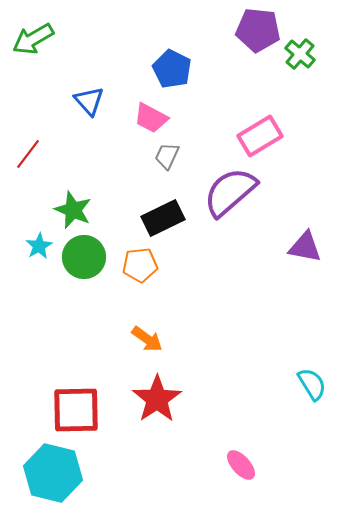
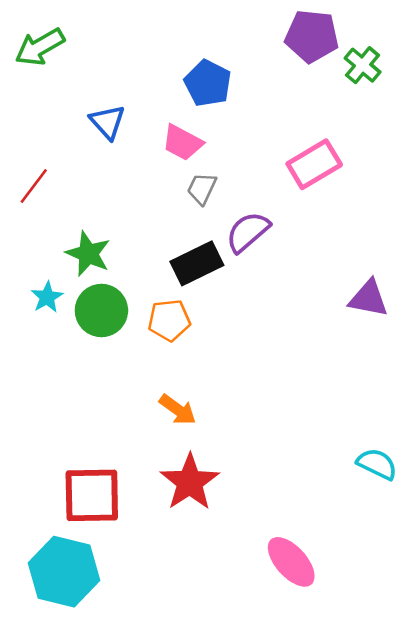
purple semicircle: (230, 192) -> (248, 232), moved, size x0.7
cyan semicircle: (312, 384) -> (377, 464), turned -32
pink ellipse: (241, 465) -> (291, 562), size x1.4

